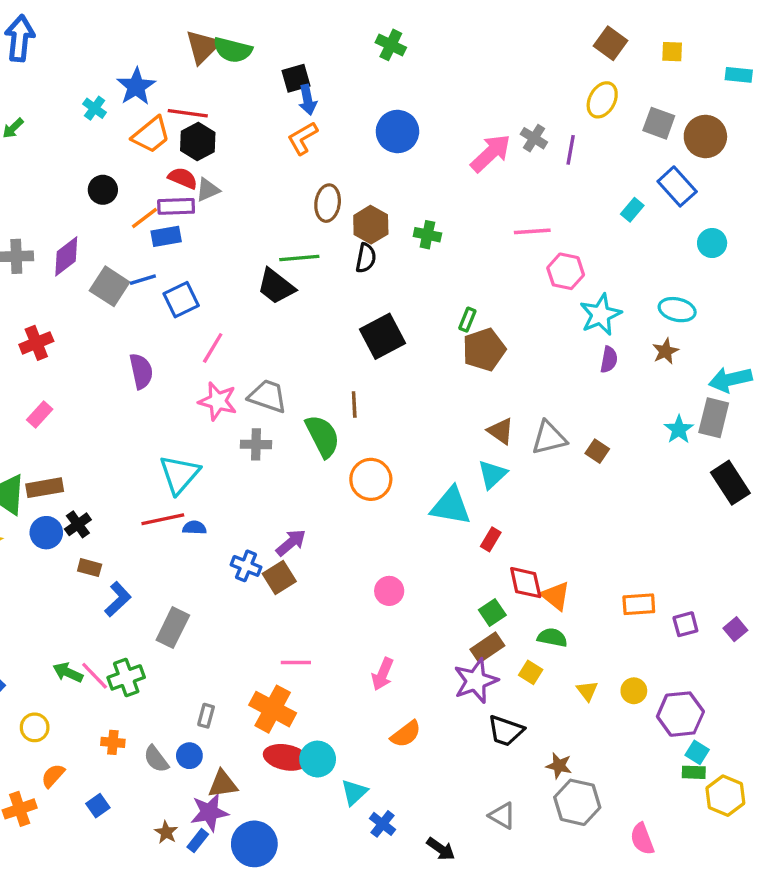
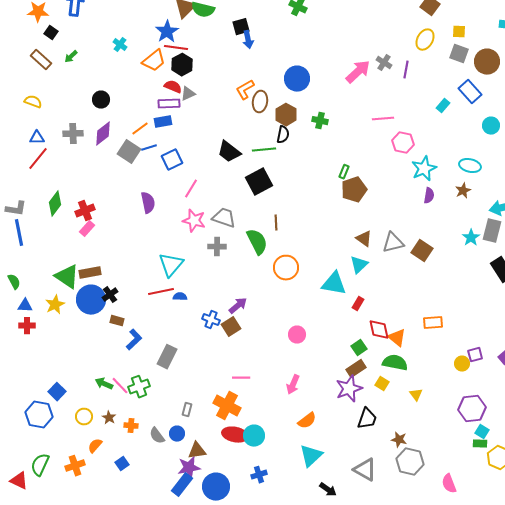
yellow square: (672, 52) -> (459, 32), moved
blue star: (136, 87) -> (167, 32), moved
blue circle: (397, 131) -> (297, 79), moved
orange L-shape: (303, 138) -> (245, 90), moved
black circle: (103, 190) -> (101, 100), moved
orange line: (144, 218) -> (140, 129), moved
green line: (299, 258) -> (264, 150), moved
black square: (382, 336) -> (259, 182), moved
red cross: (36, 343) -> (85, 211), moved
brown square: (597, 451) -> (422, 251), size x1.5
blue circle: (46, 533) -> (91, 300), size x1.5
orange rectangle: (639, 604) -> (433, 323), moved
green semicircle: (552, 638) -> (395, 363), size x1.4
yellow circle: (634, 691) -> (462, 364), moved
black trapezoid: (506, 731) -> (367, 419), turned -90
cyan triangle: (354, 792) -> (311, 456), moved, size x1.4
gray triangle: (502, 816) -> (365, 470), size x1.4
blue cross: (382, 824) -> (259, 475), moved, turned 35
brown star: (166, 832) -> (109, 418), moved
blue rectangle: (198, 841) -> (182, 485), size x1.6

